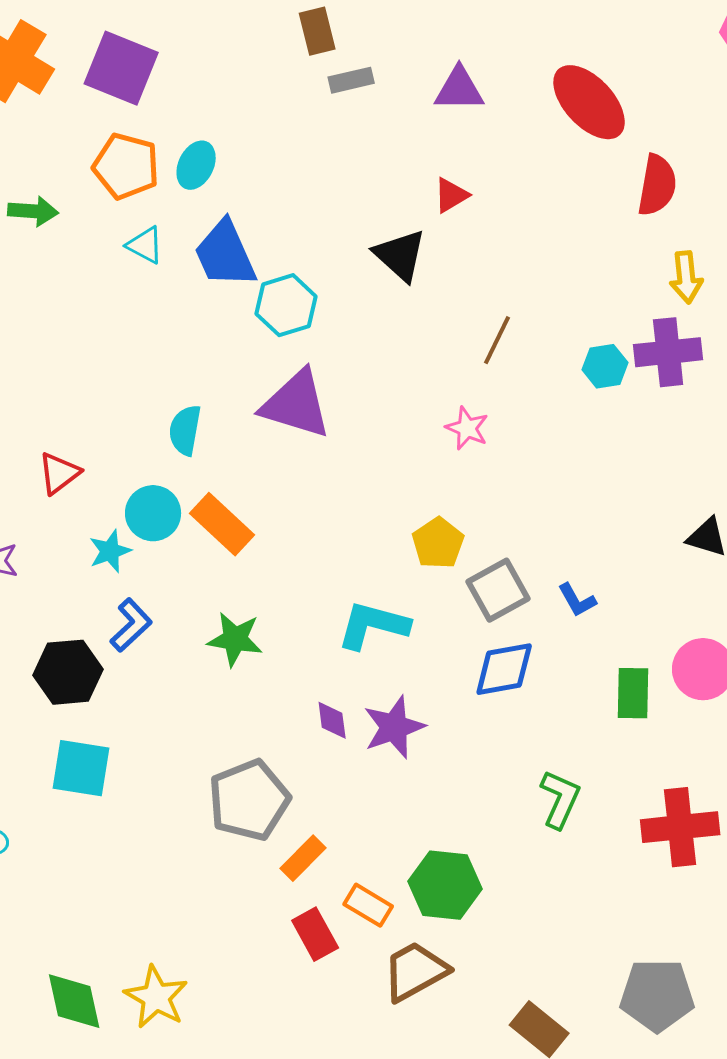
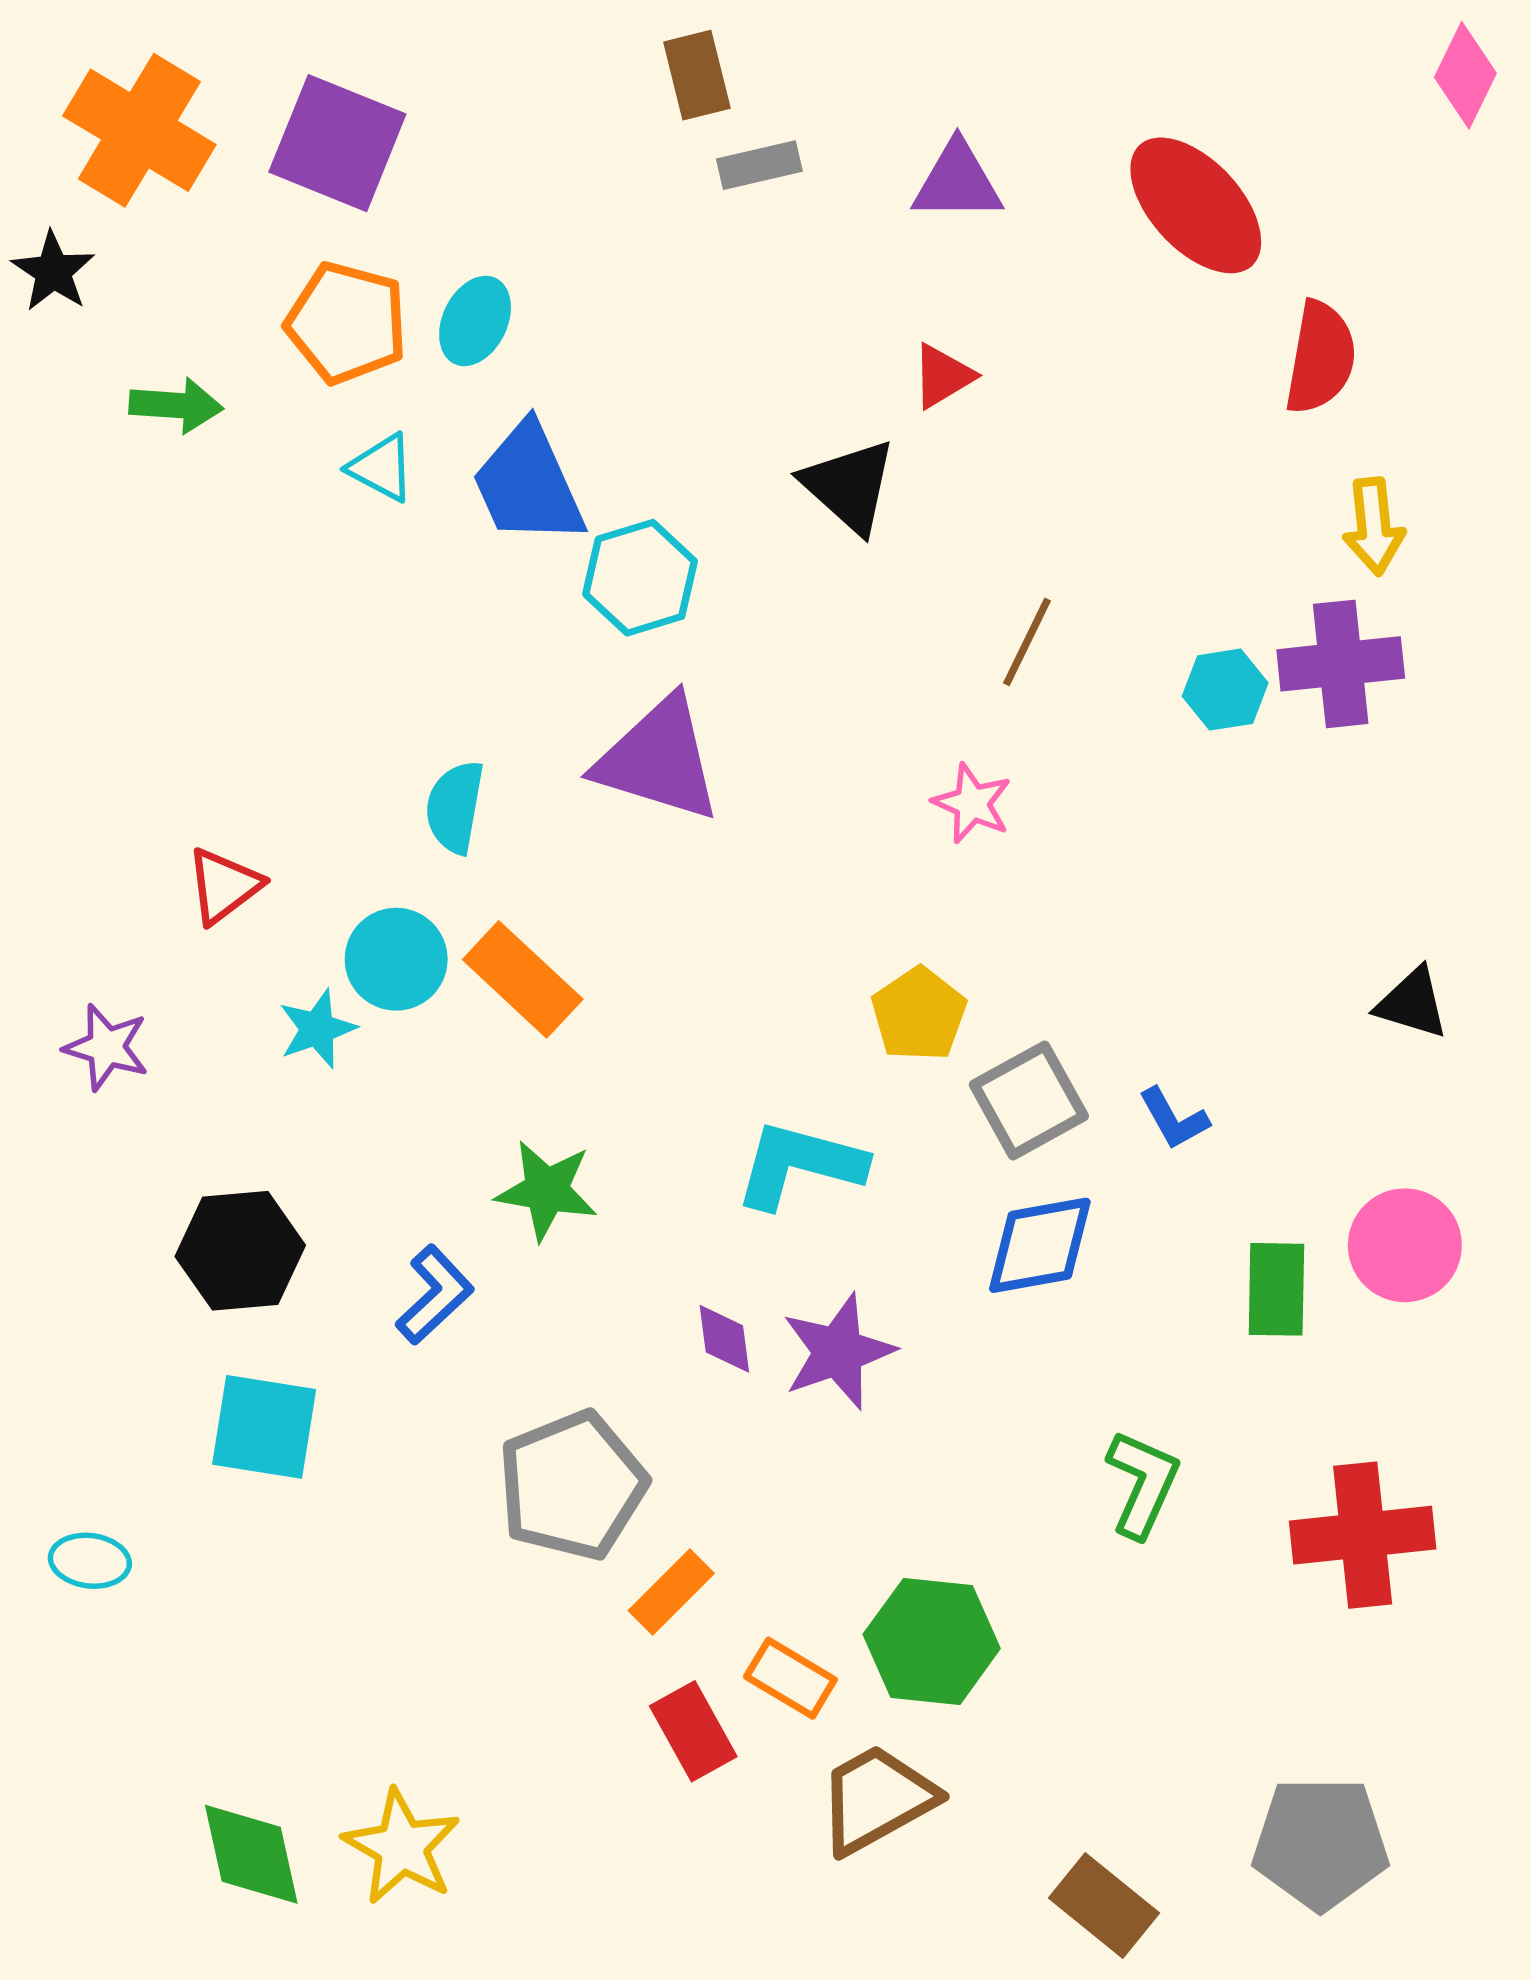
blue L-shape: (131, 625) -> (435, 1295), moved

